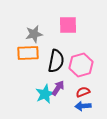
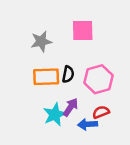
orange rectangle: (28, 53) -> (46, 77), moved
black semicircle: (56, 61) -> (68, 74), size x0.6
blue arrow: (83, 106) -> (88, 124), moved

